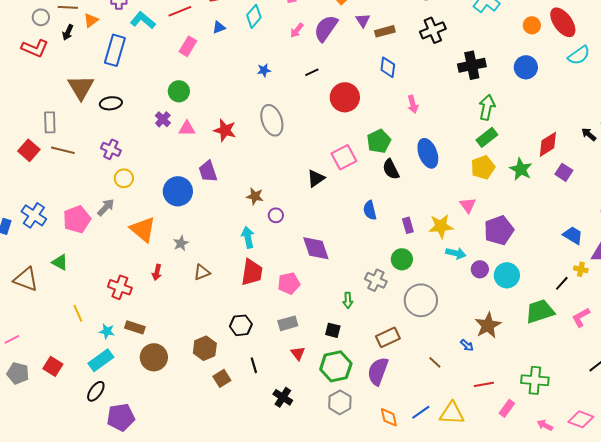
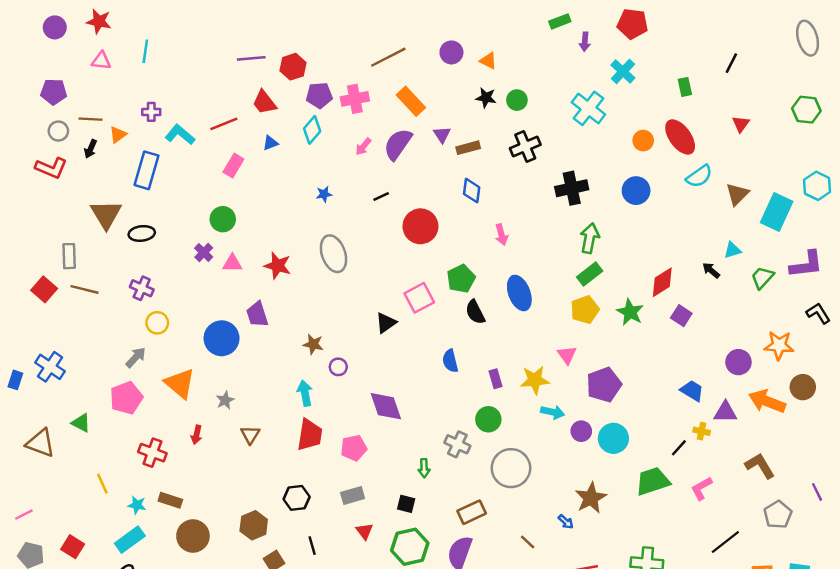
pink pentagon: (77, 219) -> (126, 398), moved
brown triangle: (202, 272) -> (250, 435), turned -36

